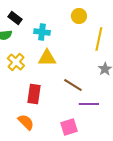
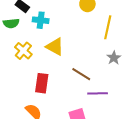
cyan cross: (42, 32) -> (41, 20), moved
yellow triangle: (47, 58) -> (55, 47), turned 30

